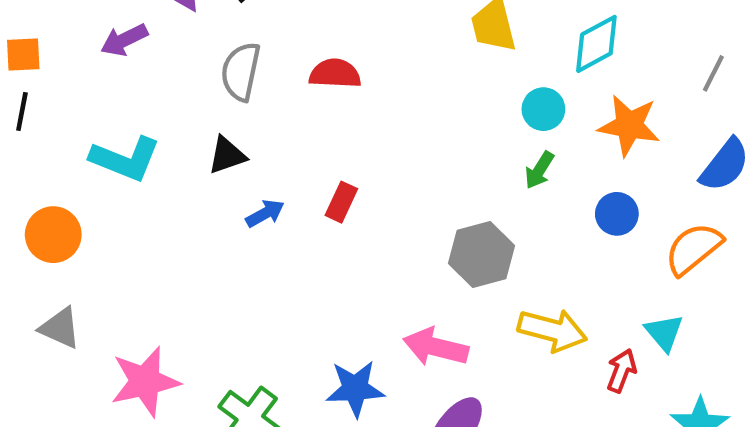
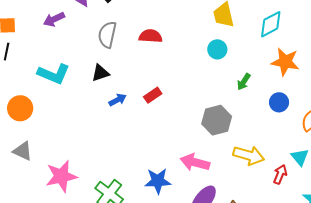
cyan circle: (543, 109) -> (217, 49), moved
red rectangle: (341, 202) -> (153, 95), turned 30

